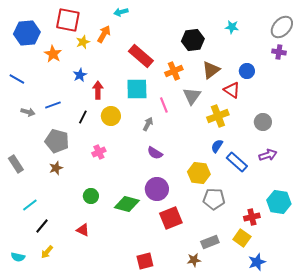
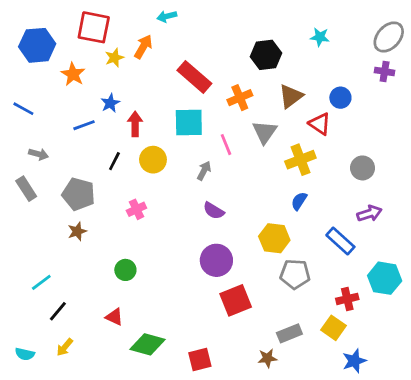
blue line: (53, 105) -> (84, 125), moved
blue rectangle: (237, 162) -> (340, 241), moved
gray rectangle: (16, 164) -> (26, 189), moved
green diamond: (127, 204) -> (147, 344), moved

